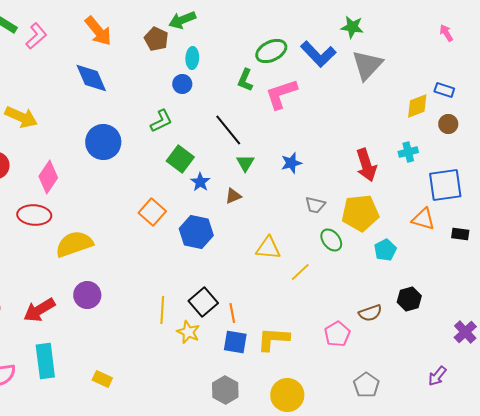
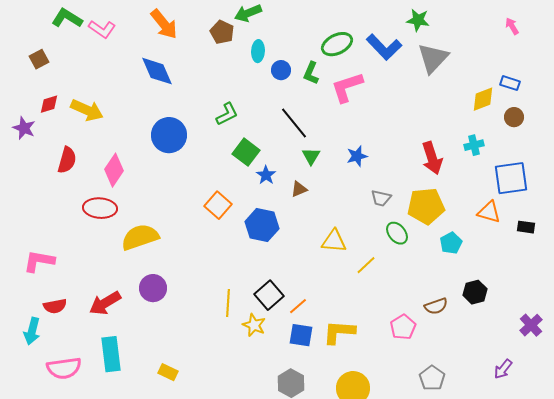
pink L-shape: (36, 36) -> (102, 29), turned 76
blue circle: (182, 84) -> (281, 70), moved
orange line: (232, 313) -> (298, 306), turned 60

